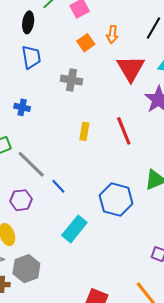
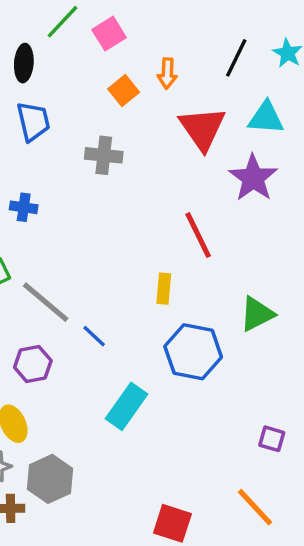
yellow rectangle: (84, 131) -> (164, 289), moved

